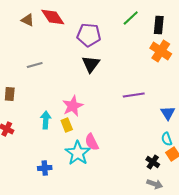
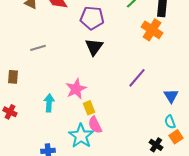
orange cross: (161, 51) -> (152, 30), moved
purple line: (134, 95) -> (137, 78), turned -40
yellow rectangle: (67, 125) -> (89, 108), moved

